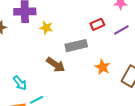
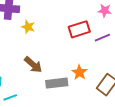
red rectangle: (97, 24) -> (79, 29), size x1.5
gray rectangle: (76, 46) -> (57, 83), moved

